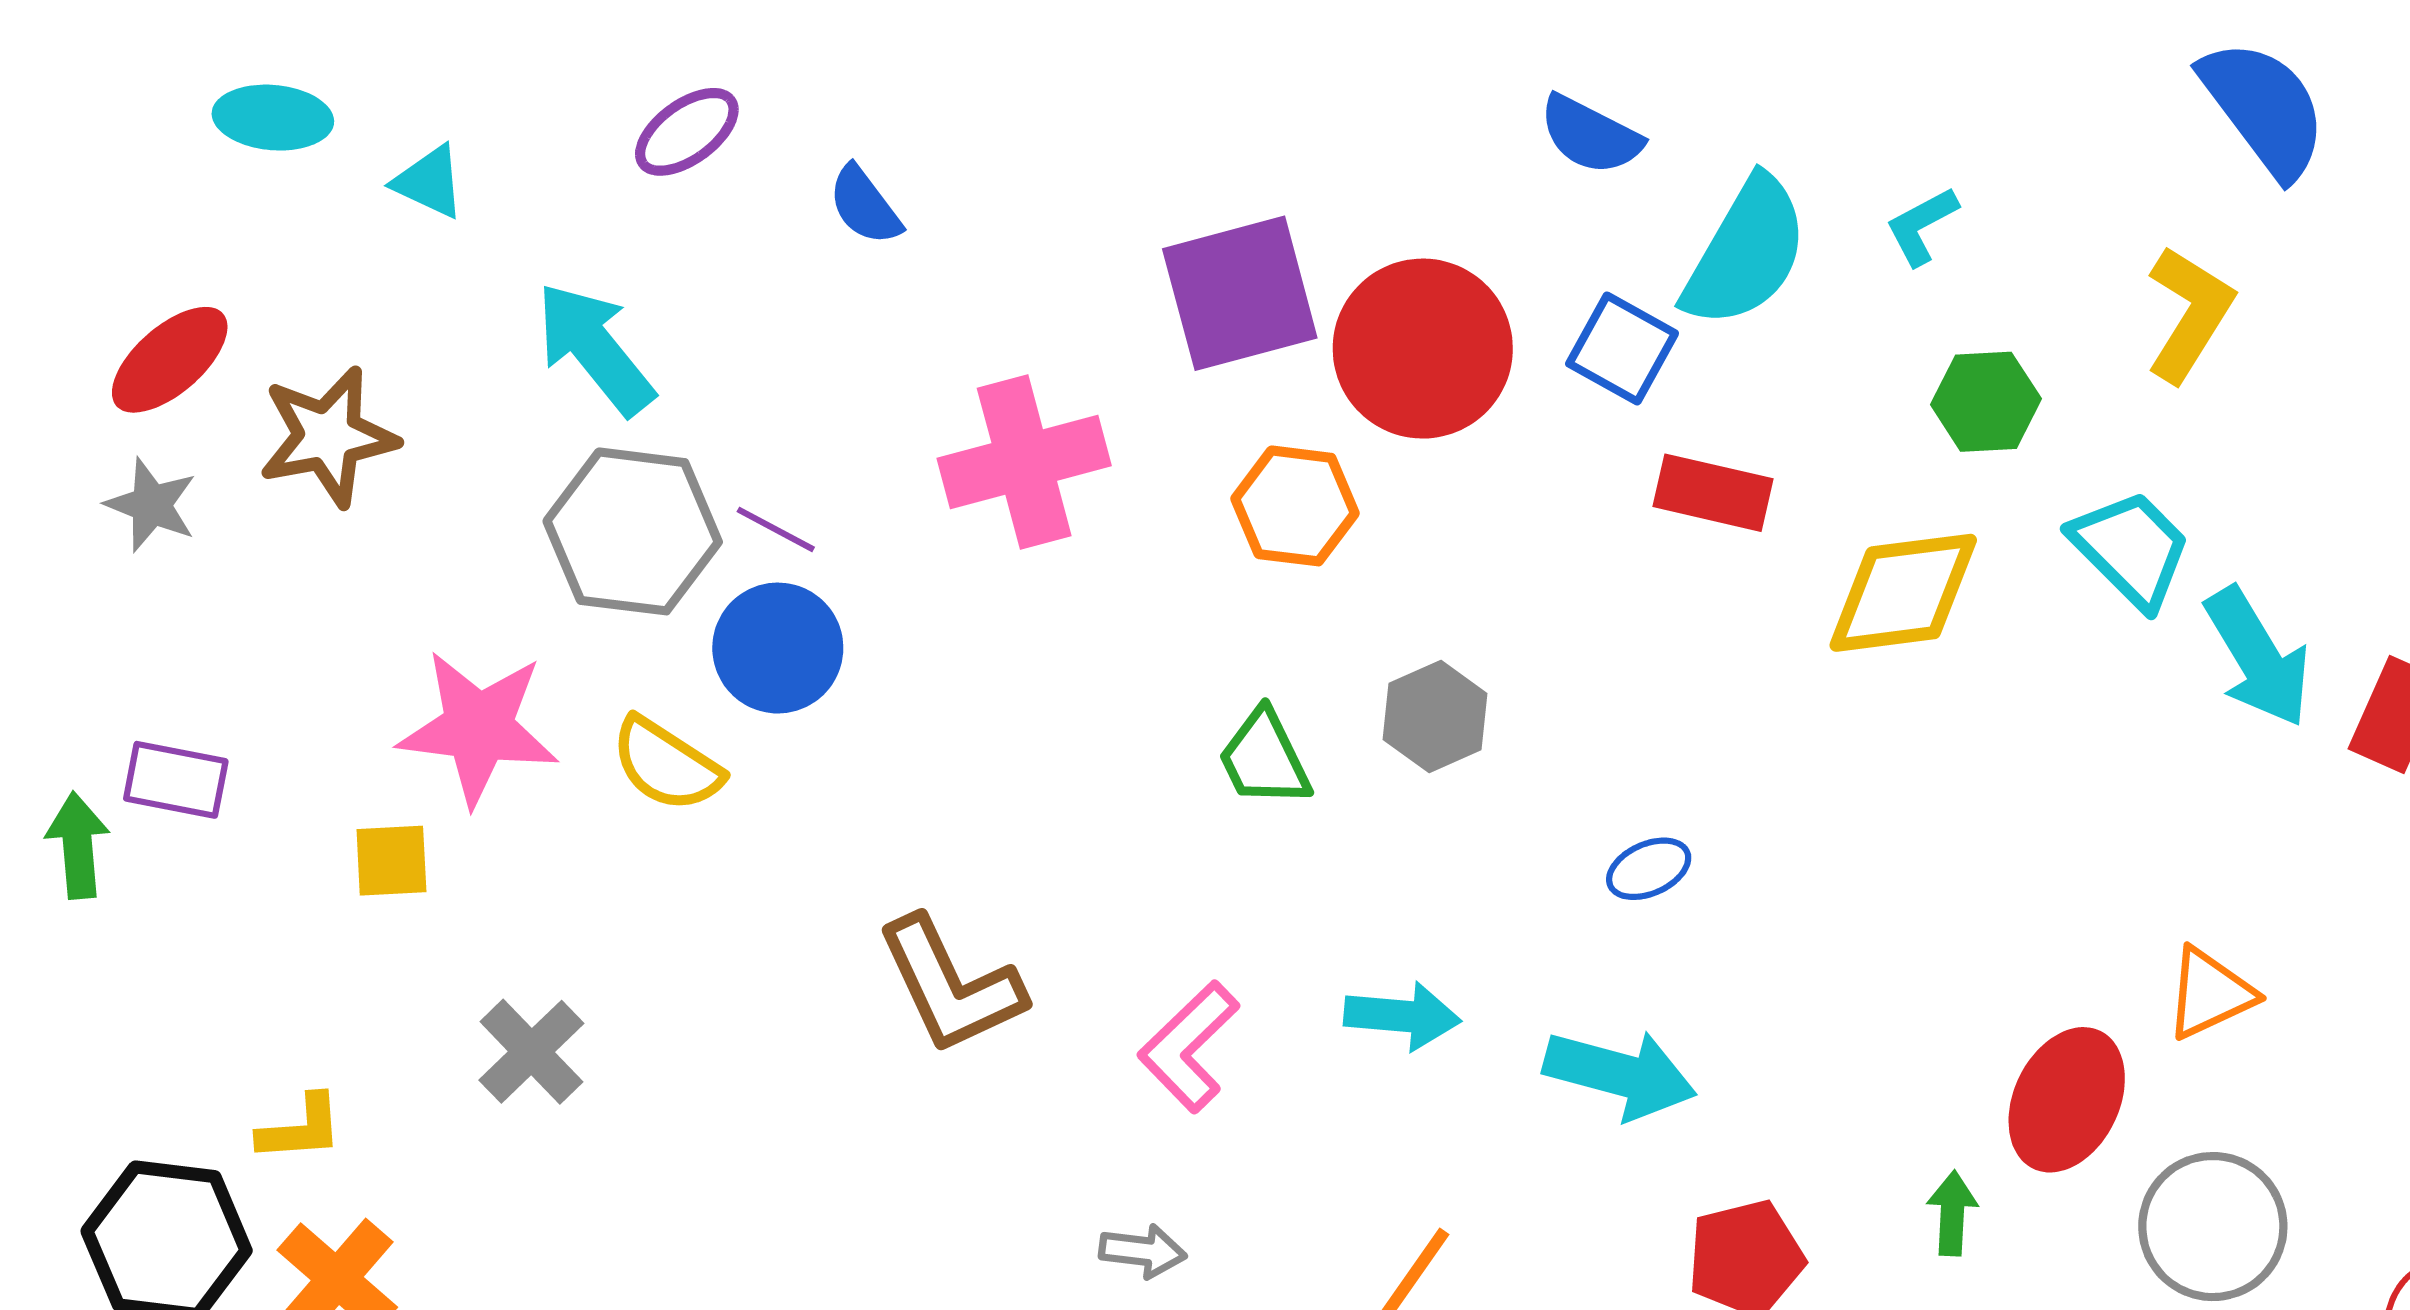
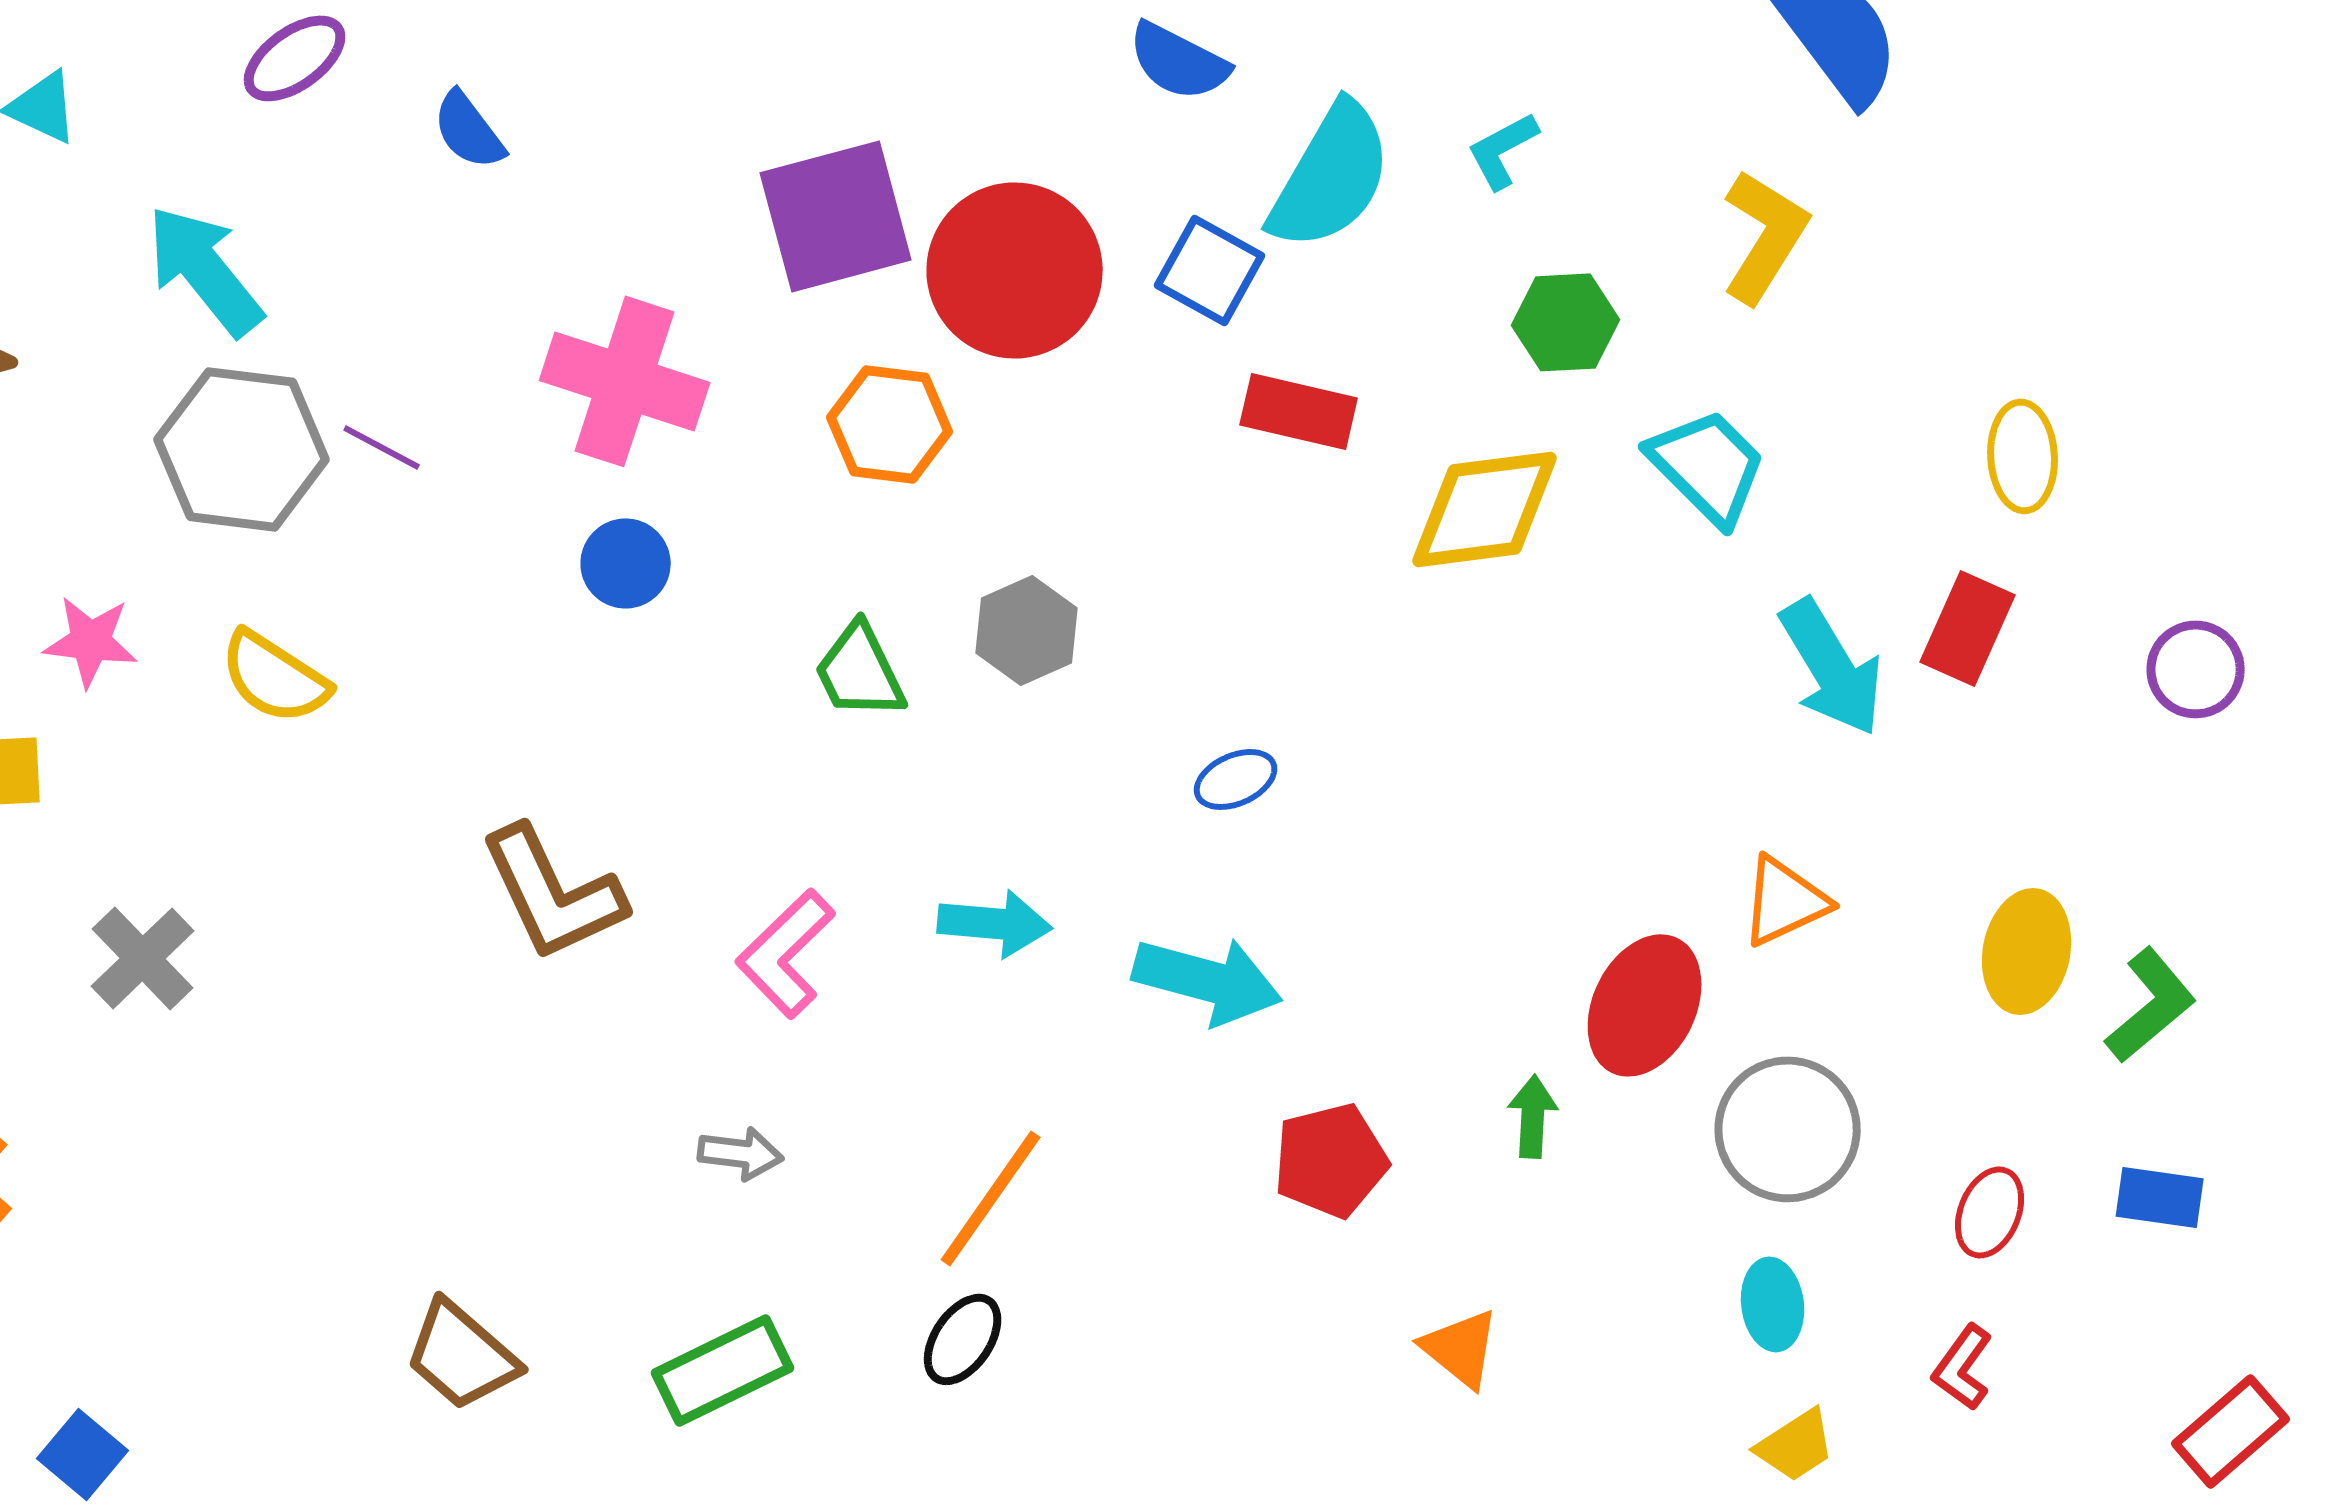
pink cross: (1024, 462) -> (625, 381), turned 33
blue circle: (778, 648) -> (626, 563), moved, size x0.7
cyan arrow: (2258, 657) -> (1832, 667), moved
pink star: (478, 728) -> (91, 641), size x0.6

